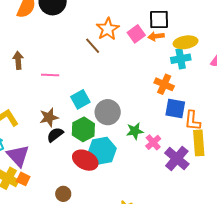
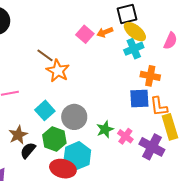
black square: (159, 20) -> (127, 14), moved
orange star: (108, 29) -> (58, 71), moved
yellow ellipse: (186, 42) -> (135, 32), turned 60
orange cross: (164, 84) -> (150, 76), moved

